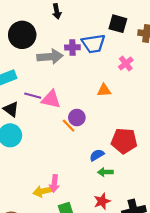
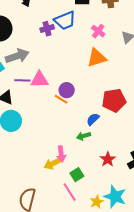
gray arrow: (50, 57) -> (17, 56), moved
orange triangle: (104, 90) -> (97, 58), moved, size x1.5
green arrow: (105, 172) -> (83, 136), moved

